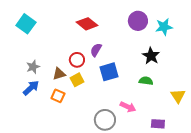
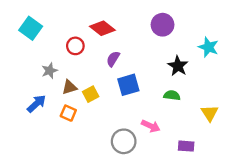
cyan star: (164, 27) -> (208, 47), moved, turned 30
red circle: (77, 60) -> (75, 46), moved
gray star: (33, 67) -> (49, 71), moved

